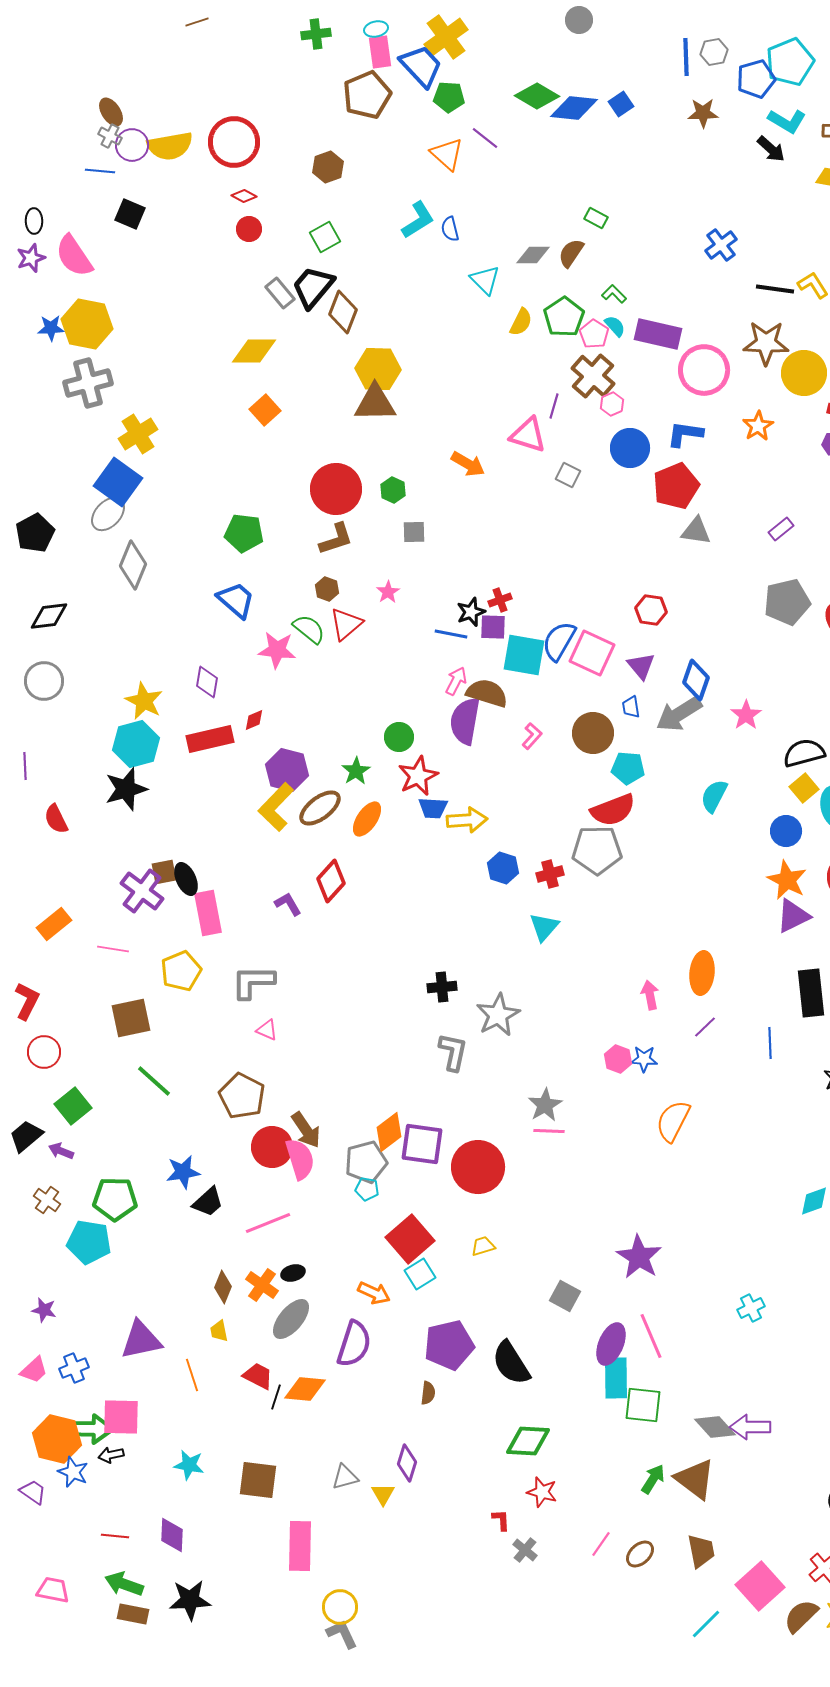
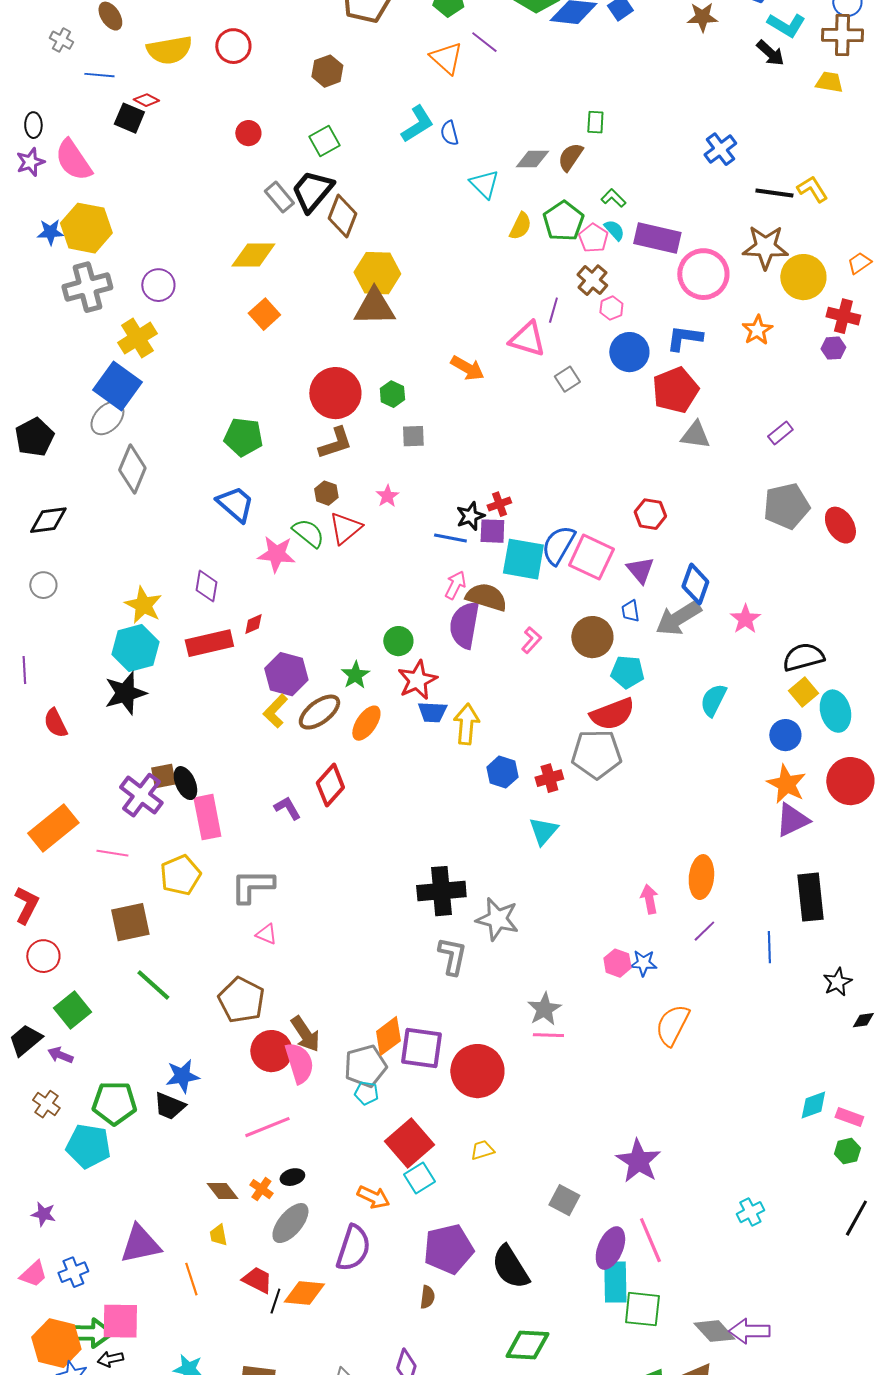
gray cross: (110, 136) -> (61, 40), moved
red circle: (234, 142) -> (233, 46), size x0.7
purple circle: (132, 145) -> (158, 285), moved
red diamond: (244, 196) -> (146, 100), moved
green rectangle: (596, 218) -> (595, 122), turned 65
brown cross: (593, 376) -> (592, 280), size x0.7
gray square: (568, 475) -> (567, 379), turned 30
gray circle: (44, 681) -> (43, 585), size x0.7
yellow L-shape: (276, 807) -> (275, 711), size x0.7
yellow arrow: (467, 820) -> (466, 724), turned -81
orange rectangle: (54, 924) -> (53, 828), size x1.4
black cross: (442, 987) -> (441, 891), size x1.6
gray star: (498, 1015) -> (497, 919), turned -30
black trapezoid: (208, 1202) -> (169, 1106), moved, turned 64
orange cross: (262, 1285) -> (261, 1189), size x0.7
brown diamond: (223, 1287) -> (222, 1191), turned -60

